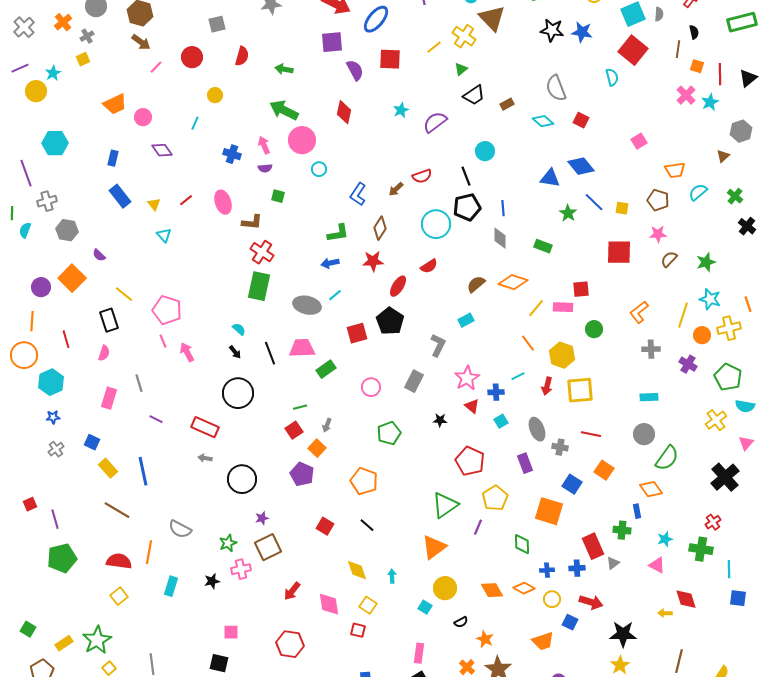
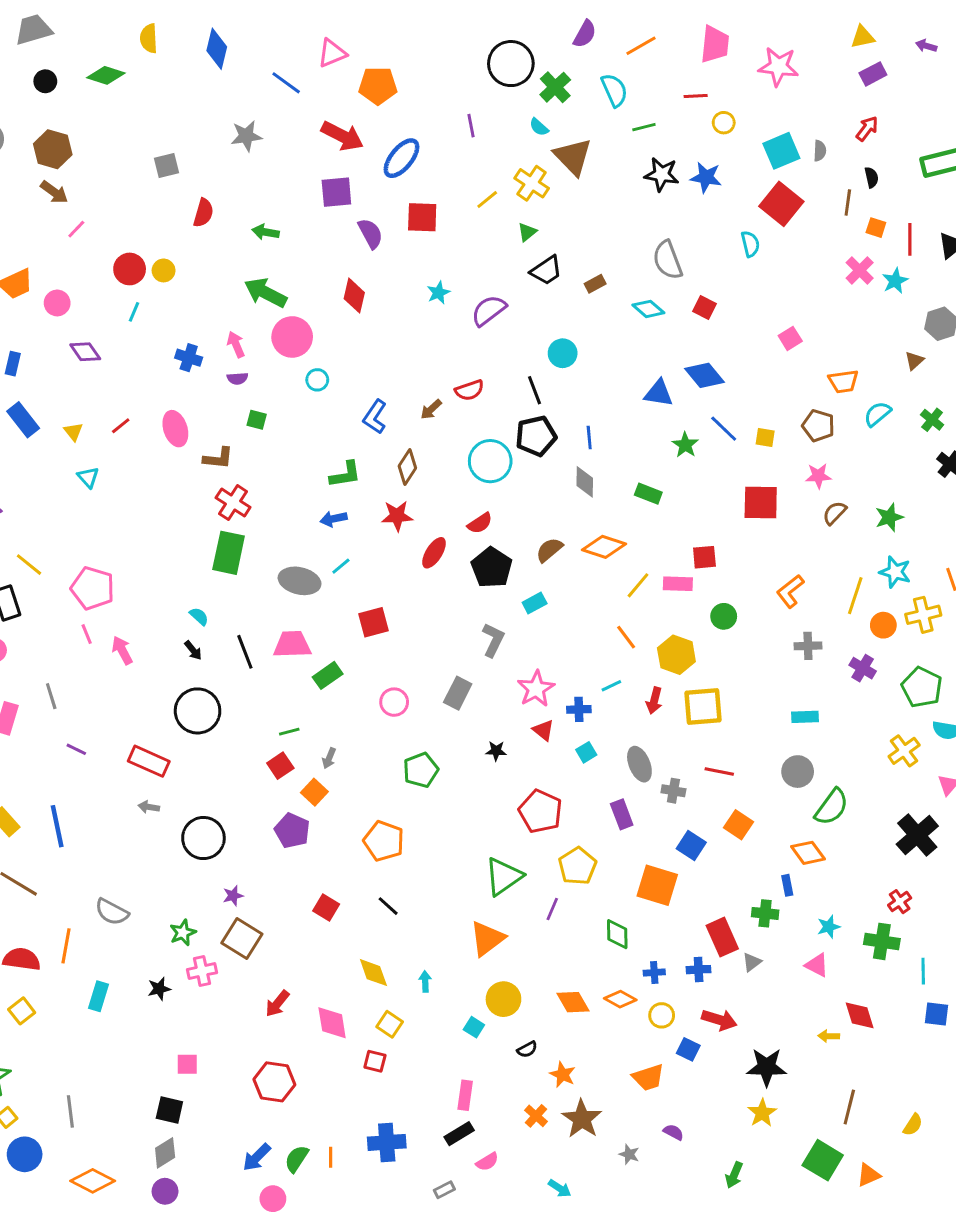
red circle: (192, 57) -> (130, 269), moved
black pentagon: (390, 321) -> (492, 568), moved
brown square: (268, 547) -> (242, 939), turned -32

